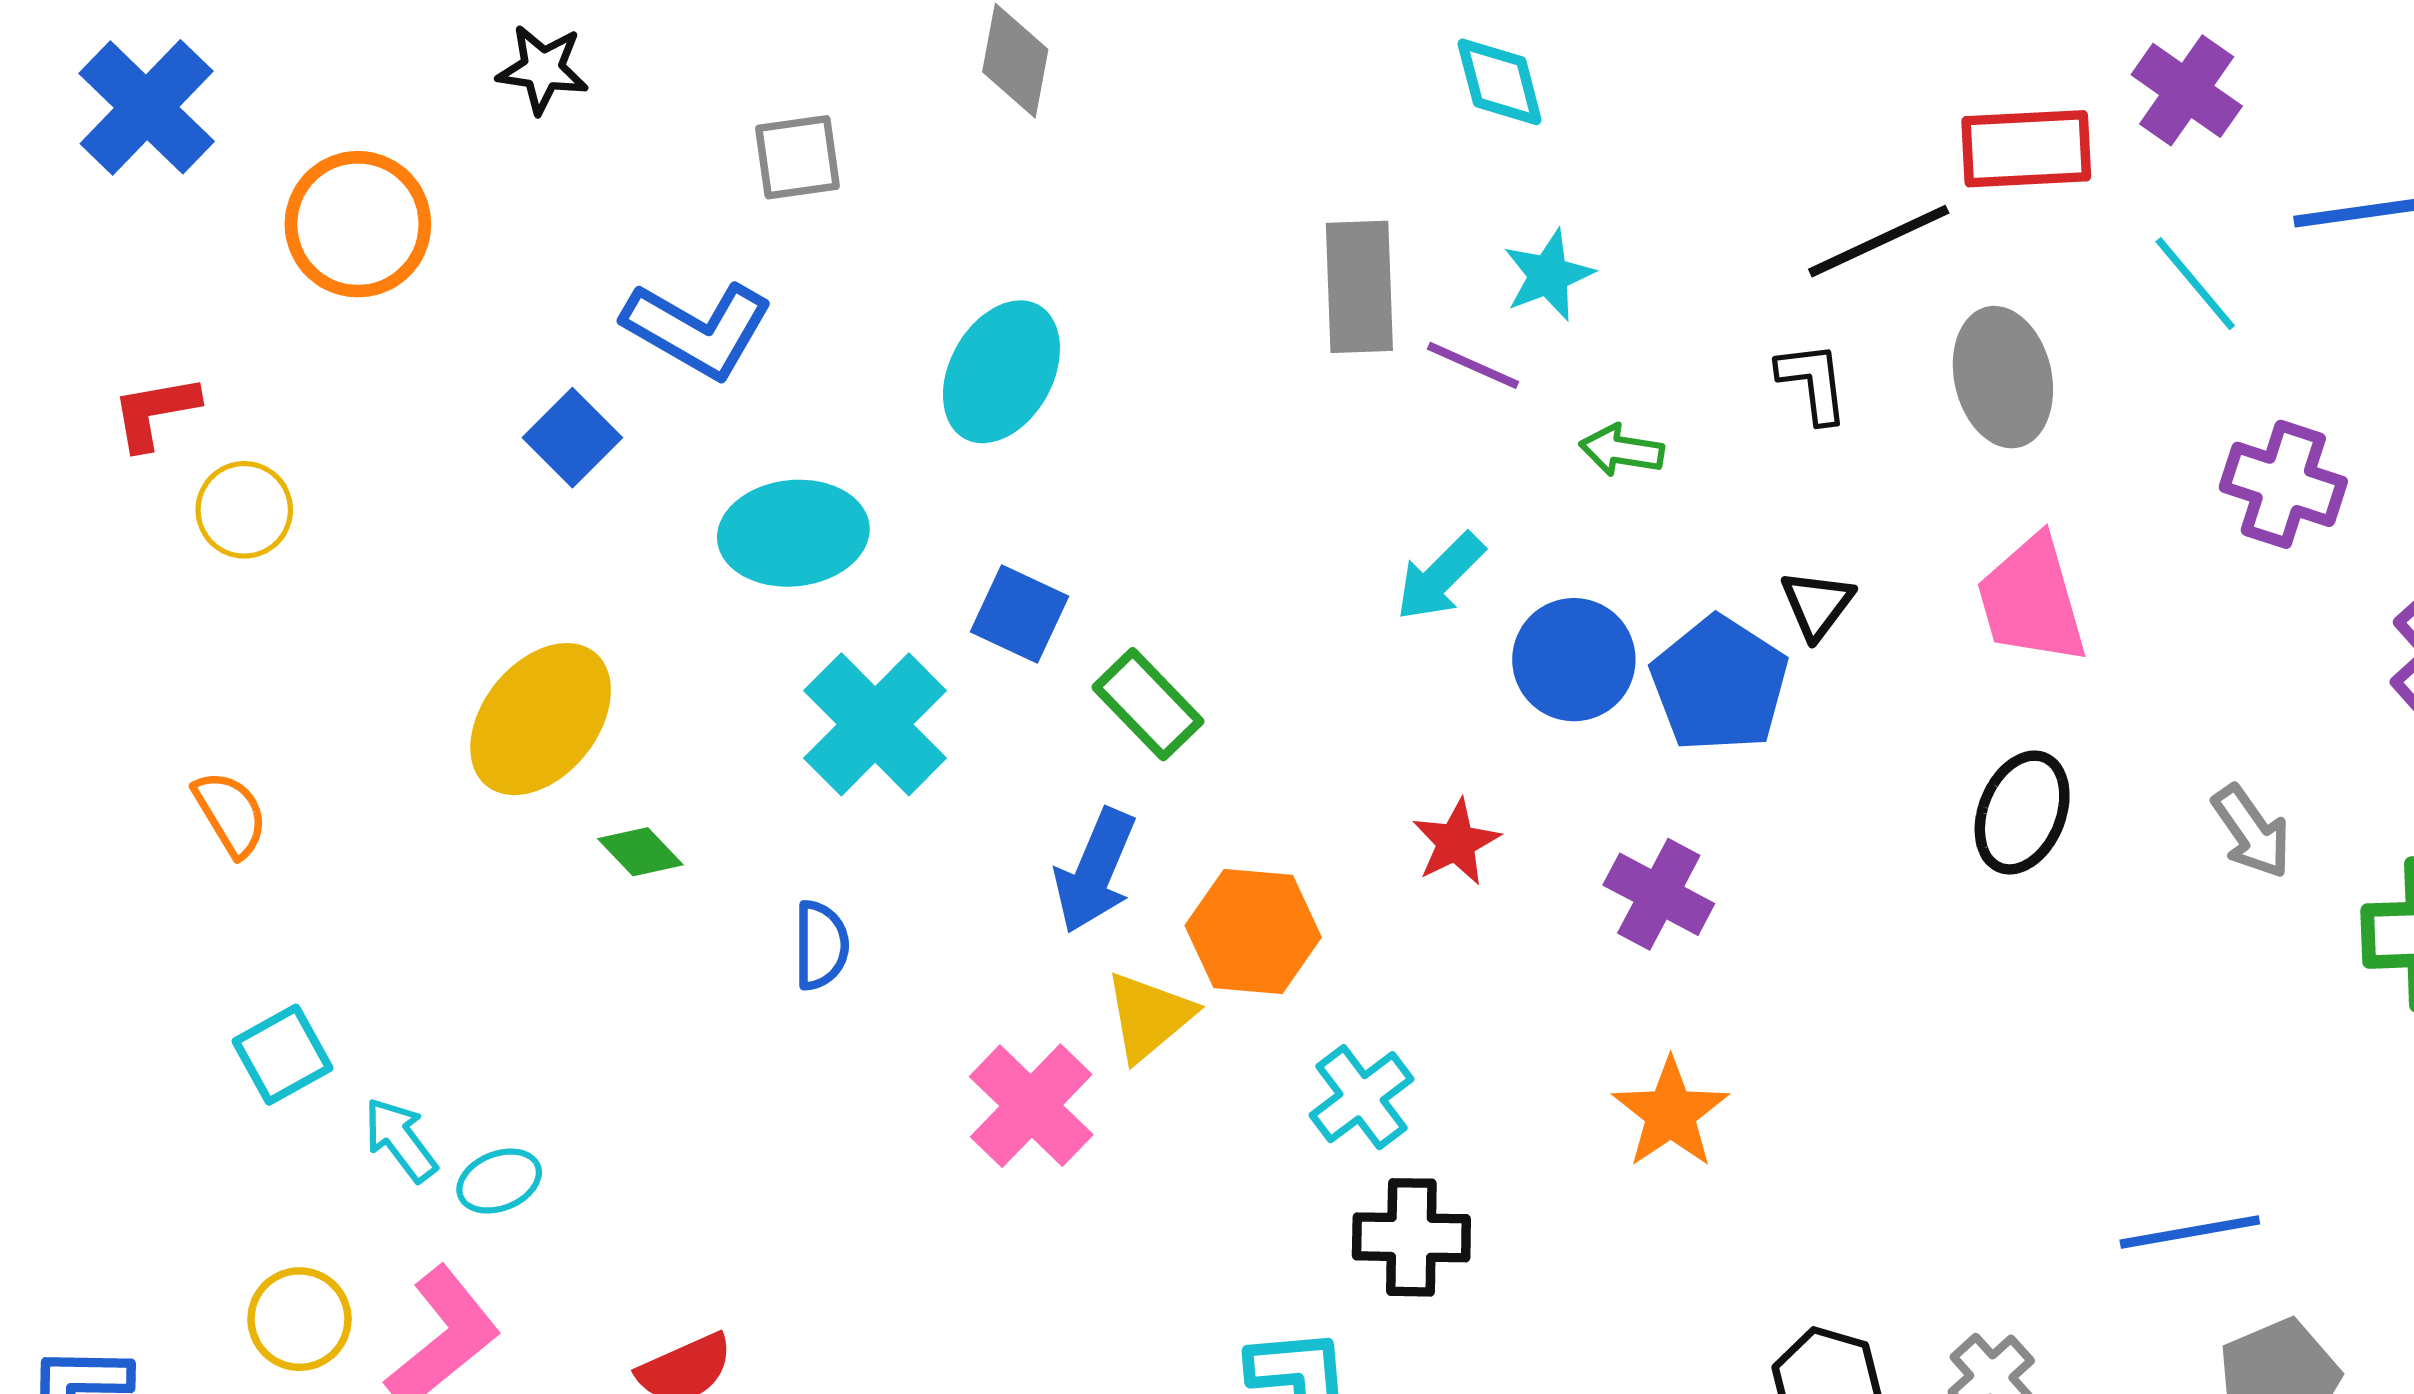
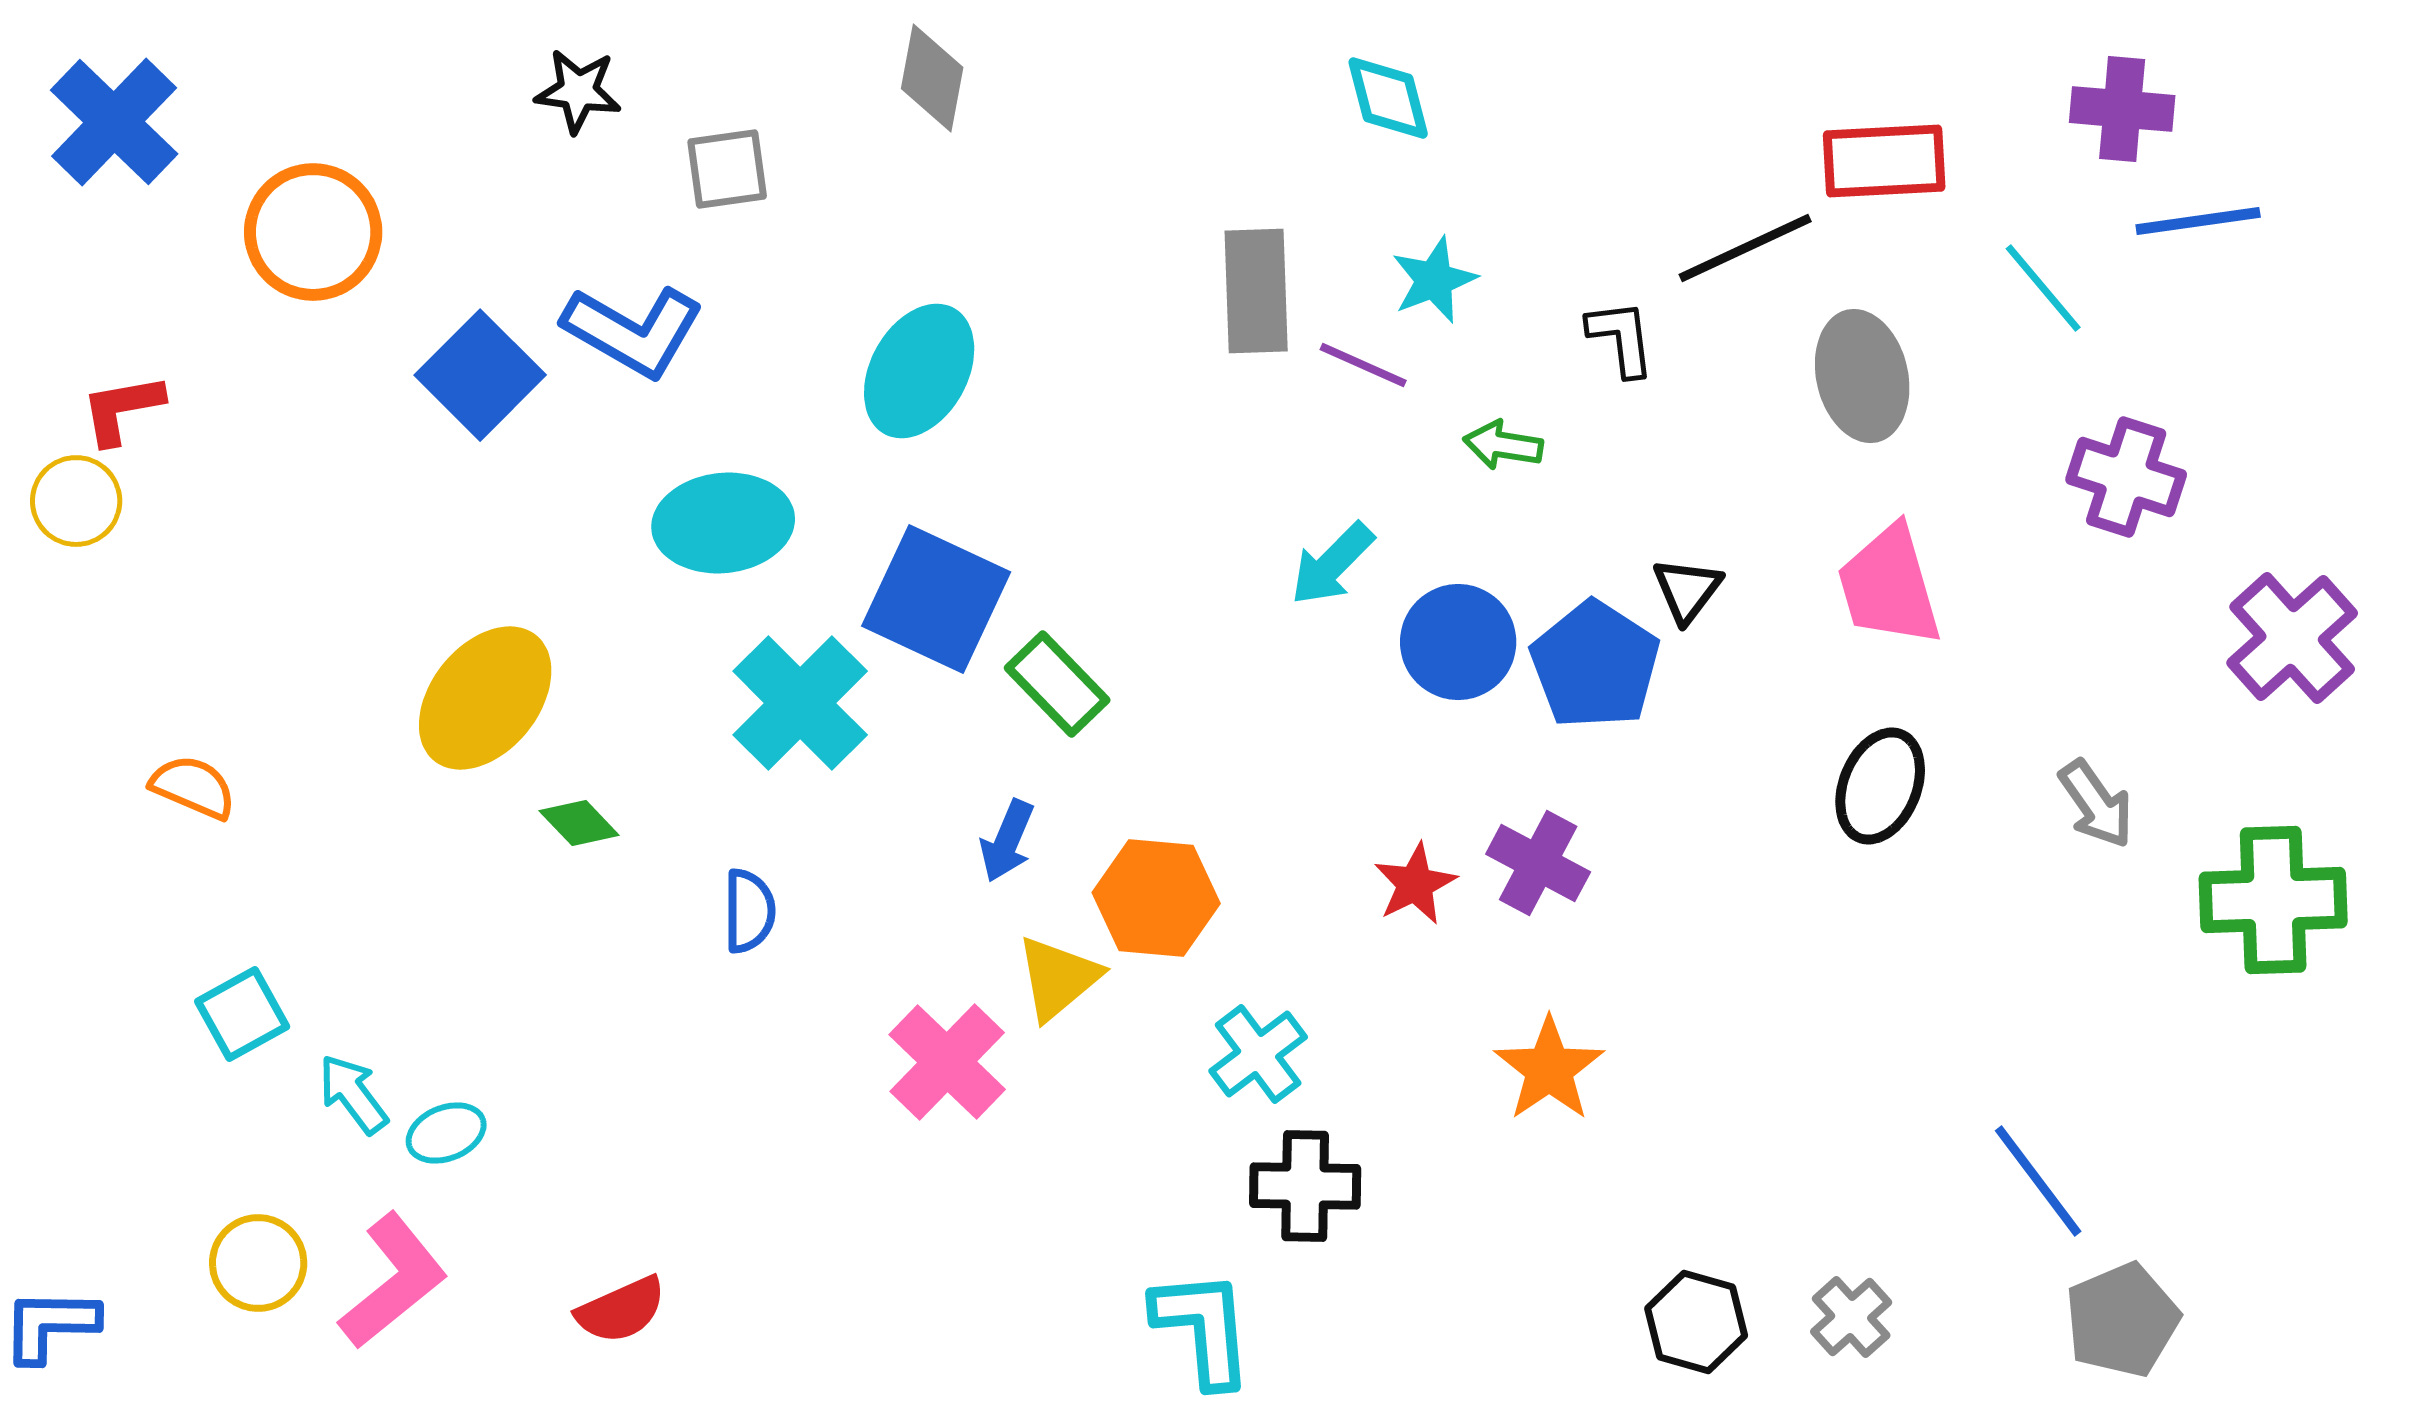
black star: (543, 69) -> (578, 91), moved
purple cross: (2187, 90) -> (2122, 109), moved, turned -30
black L-shape: (1813, 382) -> (1621, 338), moved
blue square: (572, 438) -> (480, 375), moved, size x1.4
yellow circle: (244, 510) -> (76, 501), moved
blue square: (1020, 614) -> (936, 599), size x1.6
orange semicircle: (230, 814) -> (193, 787), turned -36
red star: (1456, 842) -> (1415, 884), moved
blue arrow: (1095, 871) -> (1007, 841), size x0.7
blue line: (2190, 1232) -> (2038, 1181), turned 63

